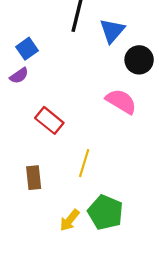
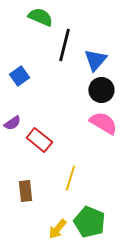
black circle: (139, 60) -> (101, 90), moved
purple semicircle: (19, 76) -> (12, 123), moved

